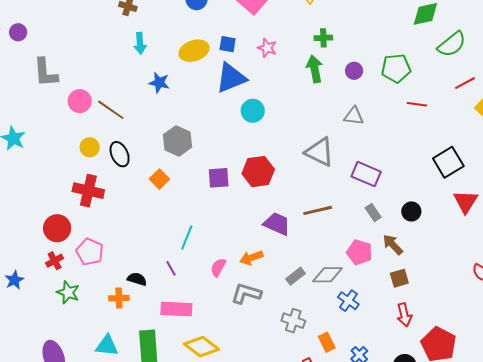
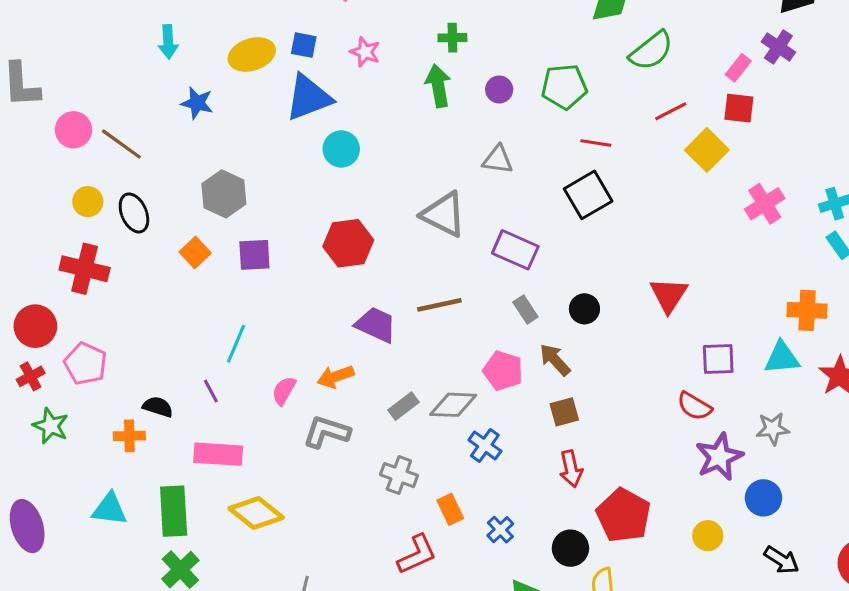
black square: (448, 162) -> (588, 195), moved
purple square: (219, 178) -> (254, 255), moved

